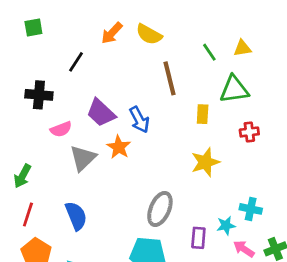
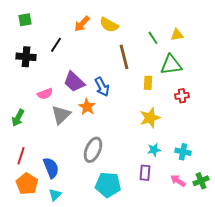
black cross: (39, 95) -> (26, 57), moved
green arrow: (22, 176) -> (18, 118), moved
gray ellipse: (160, 209) -> (93, 150), moved
blue semicircle: (76, 216) -> (51, 168), moved
cyan star: (226, 225) -> (154, 150), moved

